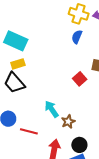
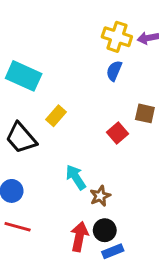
yellow rectangle: (18, 64) -> (56, 116), moved, turned -32
red line: (29, 131) -> (18, 227), moved
black circle: (79, 145) -> (105, 230), moved

